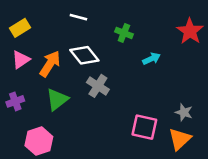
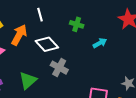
white line: (78, 17) -> (40, 15), turned 64
orange arrow: (50, 64) -> (19, 35), moved

